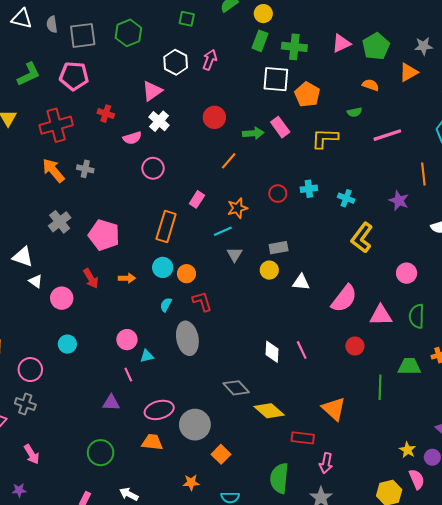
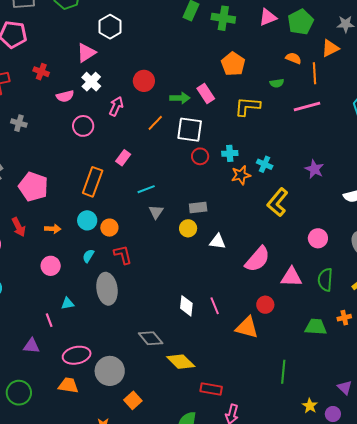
pink arrow: (210, 60) -> (116, 106), moved
white square: (276, 79) -> (190, 130), moved
orange line: (423, 174) -> (315, 73), moved
orange star: (237, 208) -> (241, 175), moved
pink circle: (127, 340) -> (51, 266), moved
green line: (380, 387) -> (283, 372), moved
orange triangle: (334, 409) -> (247, 327), moved, turned -30

